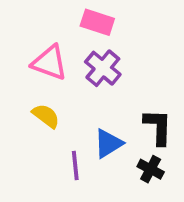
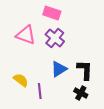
yellow semicircle: (46, 116) -> (21, 80), moved
blue triangle: (108, 143) -> (59, 69), moved

